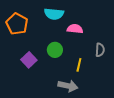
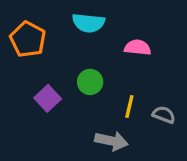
pink semicircle: (75, 29) -> (138, 48), moved
gray semicircle: (100, 50) -> (164, 115), moved, turned -72

